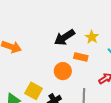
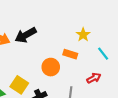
black arrow: (65, 37) -> (26, 35), moved

